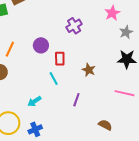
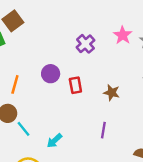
pink star: (112, 13) -> (123, 35), moved
cyan line: (54, 79) -> (23, 129), moved

